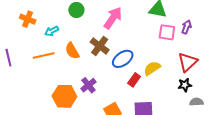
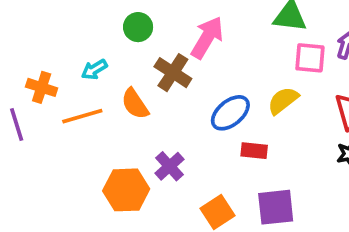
orange cross: (28, 19) -> (42, 87), moved
brown cross: (100, 46) -> (173, 73), moved
yellow semicircle: (152, 68) -> (283, 101), moved
red rectangle: (134, 80) -> (254, 151), turned 64

